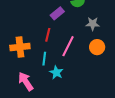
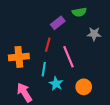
pink line: (68, 46) -> (69, 57), turned -50
orange circle: (97, 47) -> (84, 87), moved

